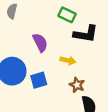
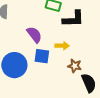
blue square: (39, 80) -> (42, 56), moved, turned 35

